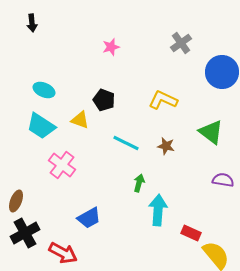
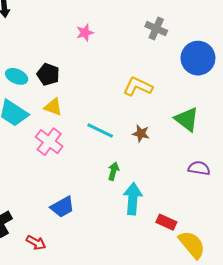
gray cross: (181, 43) -> (156, 29), turned -30
black pentagon: (104, 100) -> (48, 74), moved
pink cross: (62, 165) -> (49, 142), moved
red arrow: (63, 253) -> (36, 243), size x0.7

